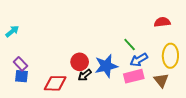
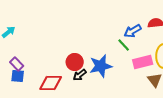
blue arrow: (139, 60) -> (133, 31), moved
pink rectangle: (134, 76) -> (143, 62), moved

